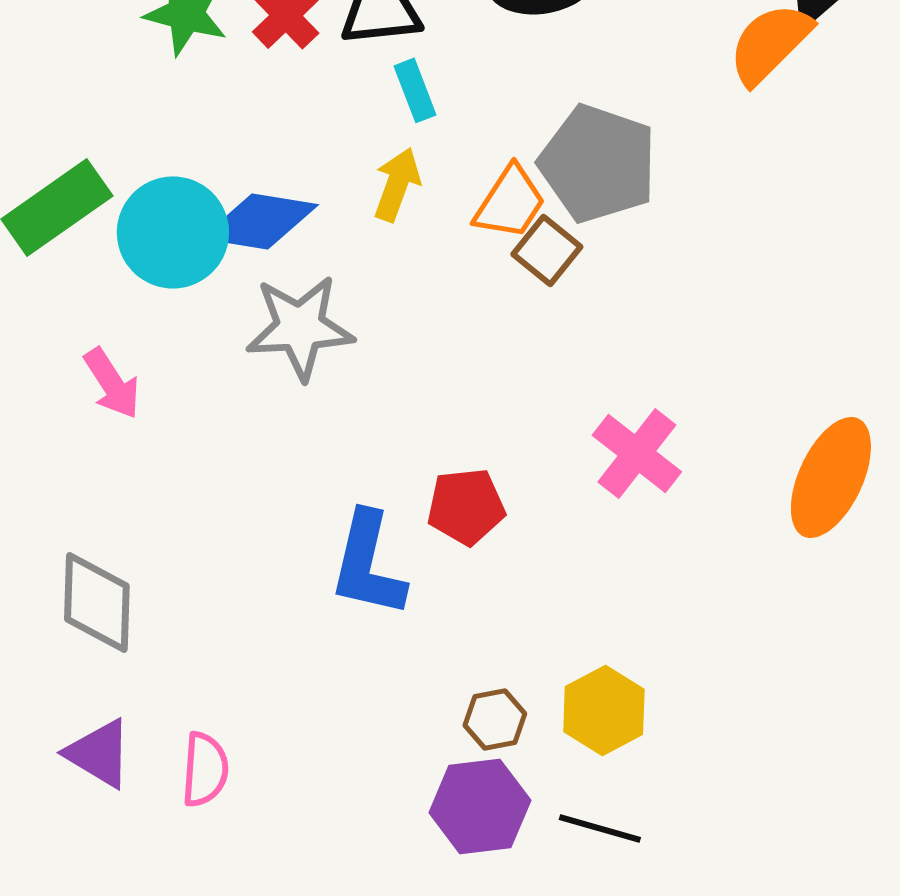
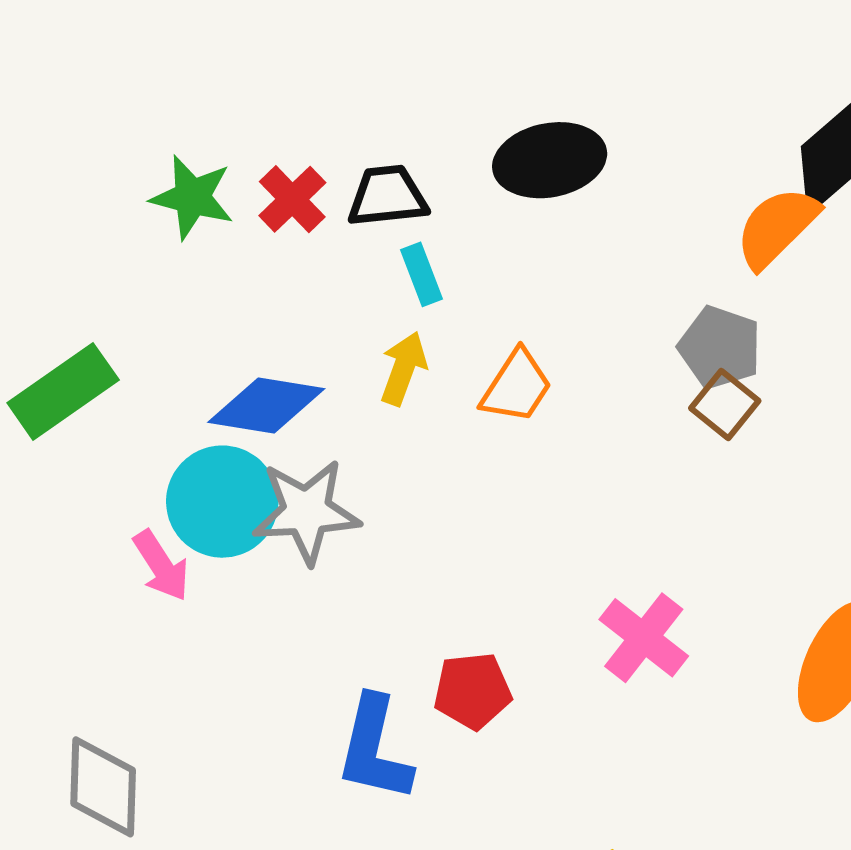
gray pentagon: (598, 163) -> (720, 347), moved, size x0.7
cyan circle: (173, 232) -> (222, 502), moved
brown square: (547, 250) -> (725, 404), moved
pink arrow: (112, 383) -> (161, 566), moved

